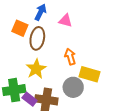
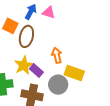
pink triangle: (65, 21) -> (49, 12), moved
purple rectangle: (30, 99) -> (36, 71), moved

